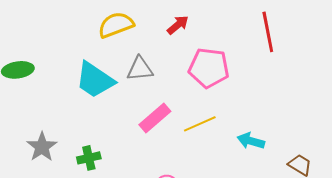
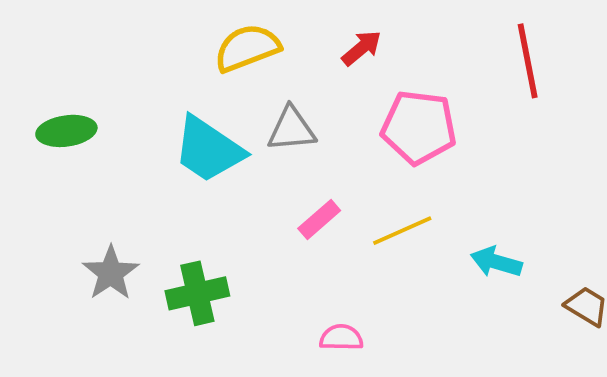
pink rectangle: (155, 118) -> (319, 220), size x0.7
green cross: (89, 158) -> (197, 293), size x1.4

